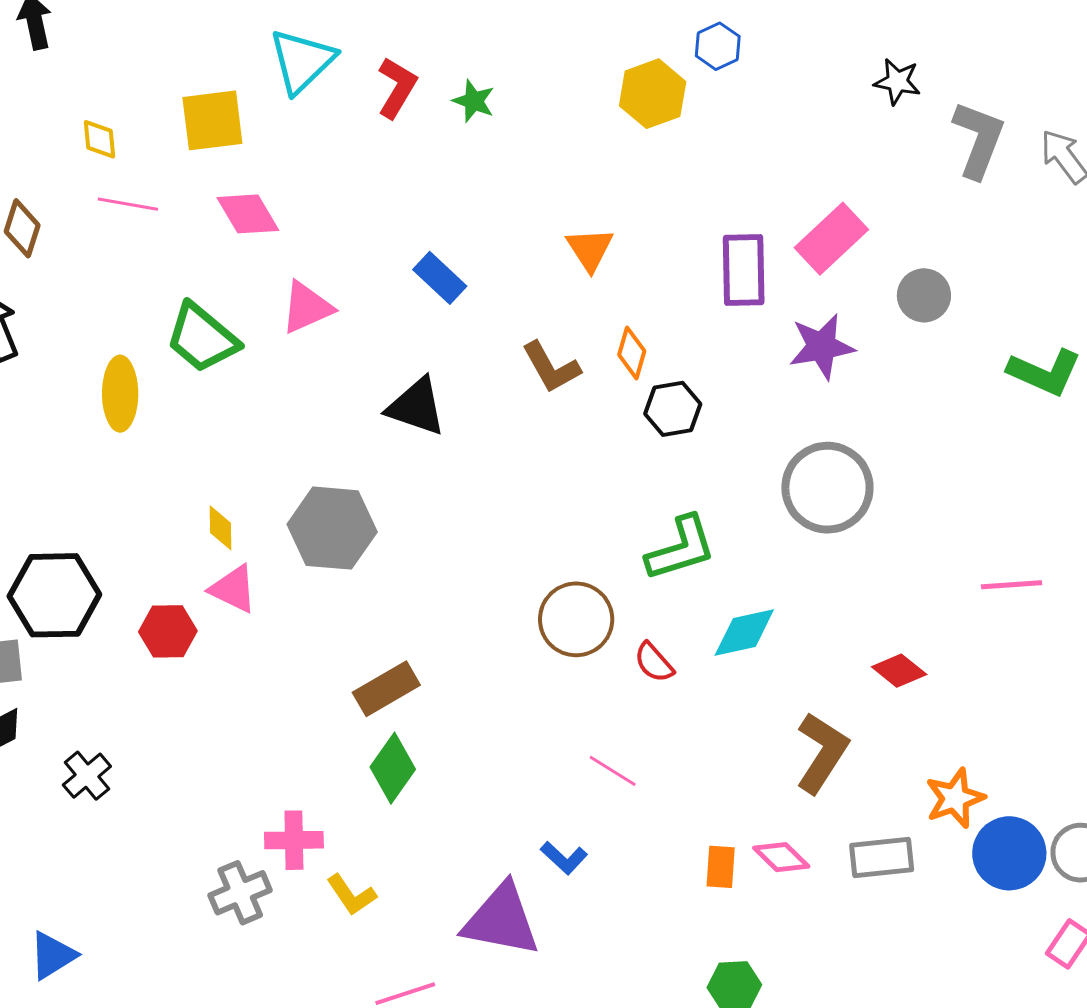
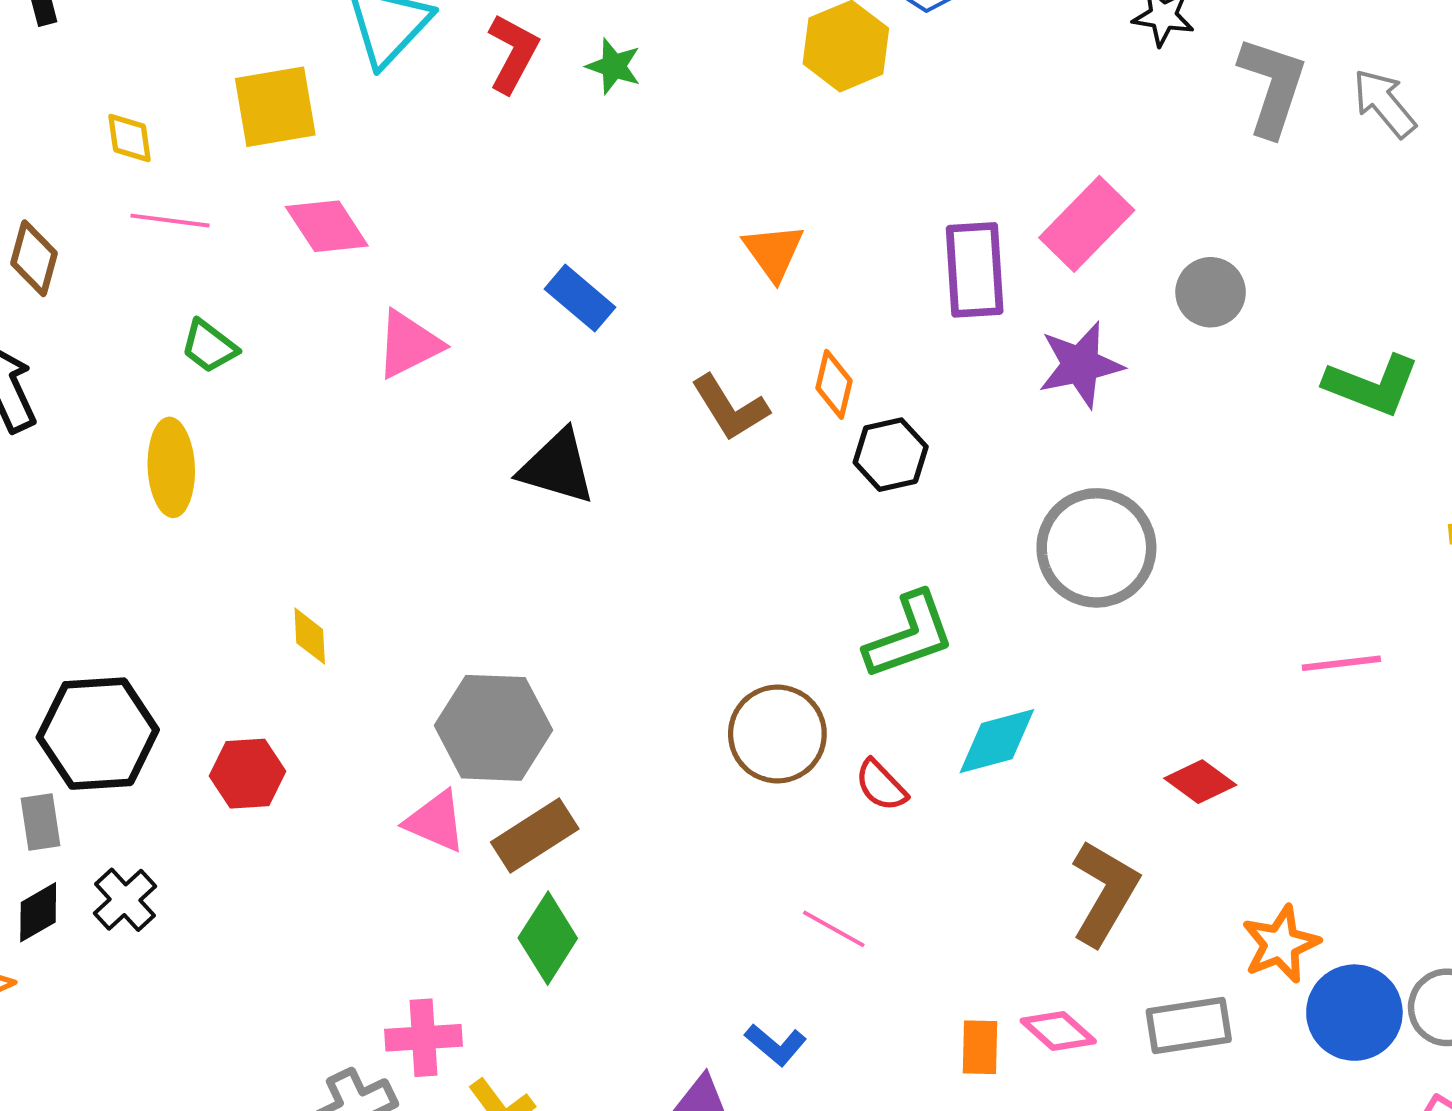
green trapezoid: (202, 338) -> (209, 346), moved, size x0.6
gray hexagon: (332, 528) -> (493, 728), moved
pink triangle: (233, 589) -> (436, 821), moved
black cross: (87, 776) -> (125, 900), moved

